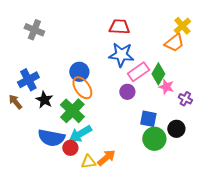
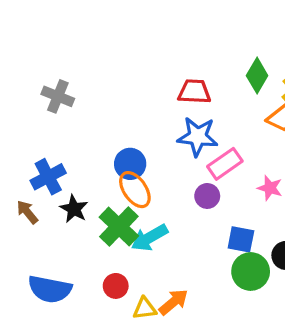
green diamond: (158, 74) -> (257, 76), moved
cyan arrow: (80, 134) -> (149, 238), moved
blue semicircle: (51, 138) -> (50, 289), moved

